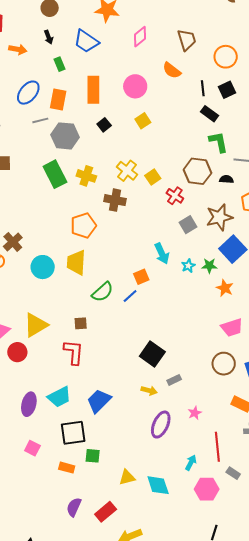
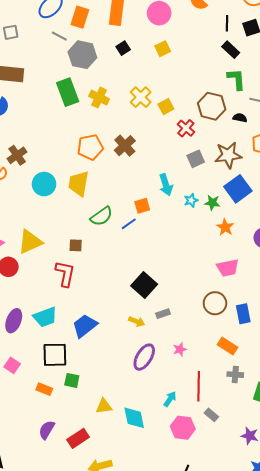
gray line: (40, 120) -> (59, 36), turned 35
brown cross: (115, 200) -> (125, 146), moved, turned 30

